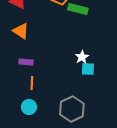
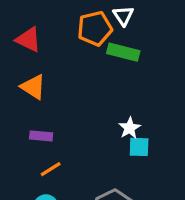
orange line: (32, 83) -> (51, 169), turned 56

